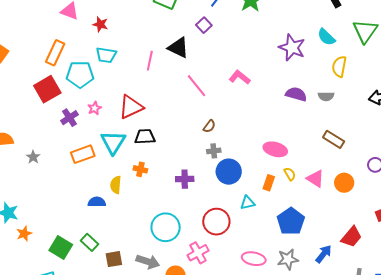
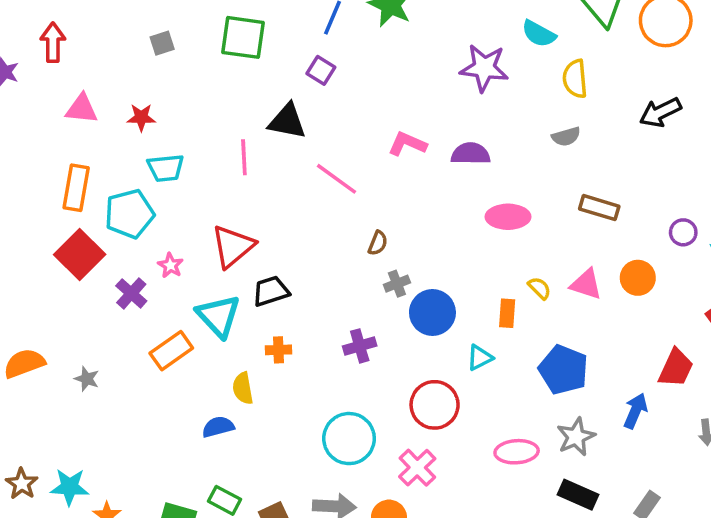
purple semicircle: (296, 94) -> (471, 154), moved
pink ellipse: (275, 149) -> (508, 217), moved

